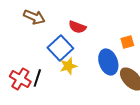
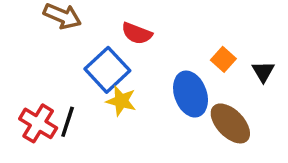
orange square: (127, 42) -> (223, 59), turned -32
yellow star: (68, 66) -> (121, 101), turned 30

